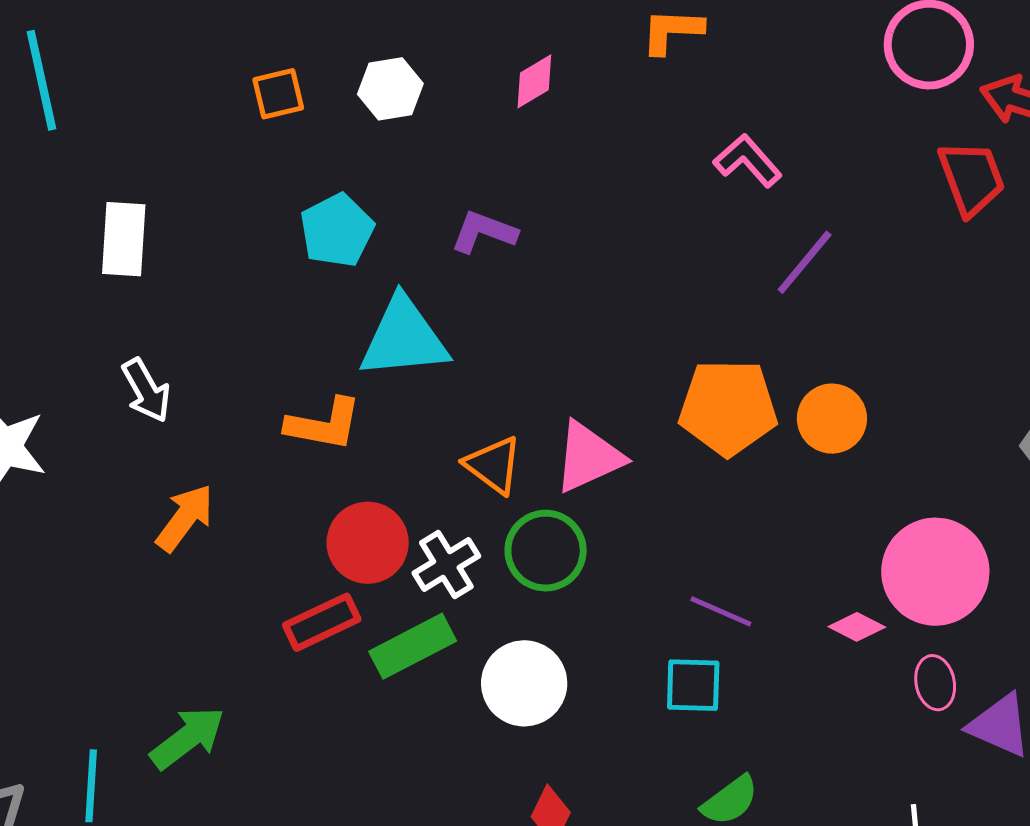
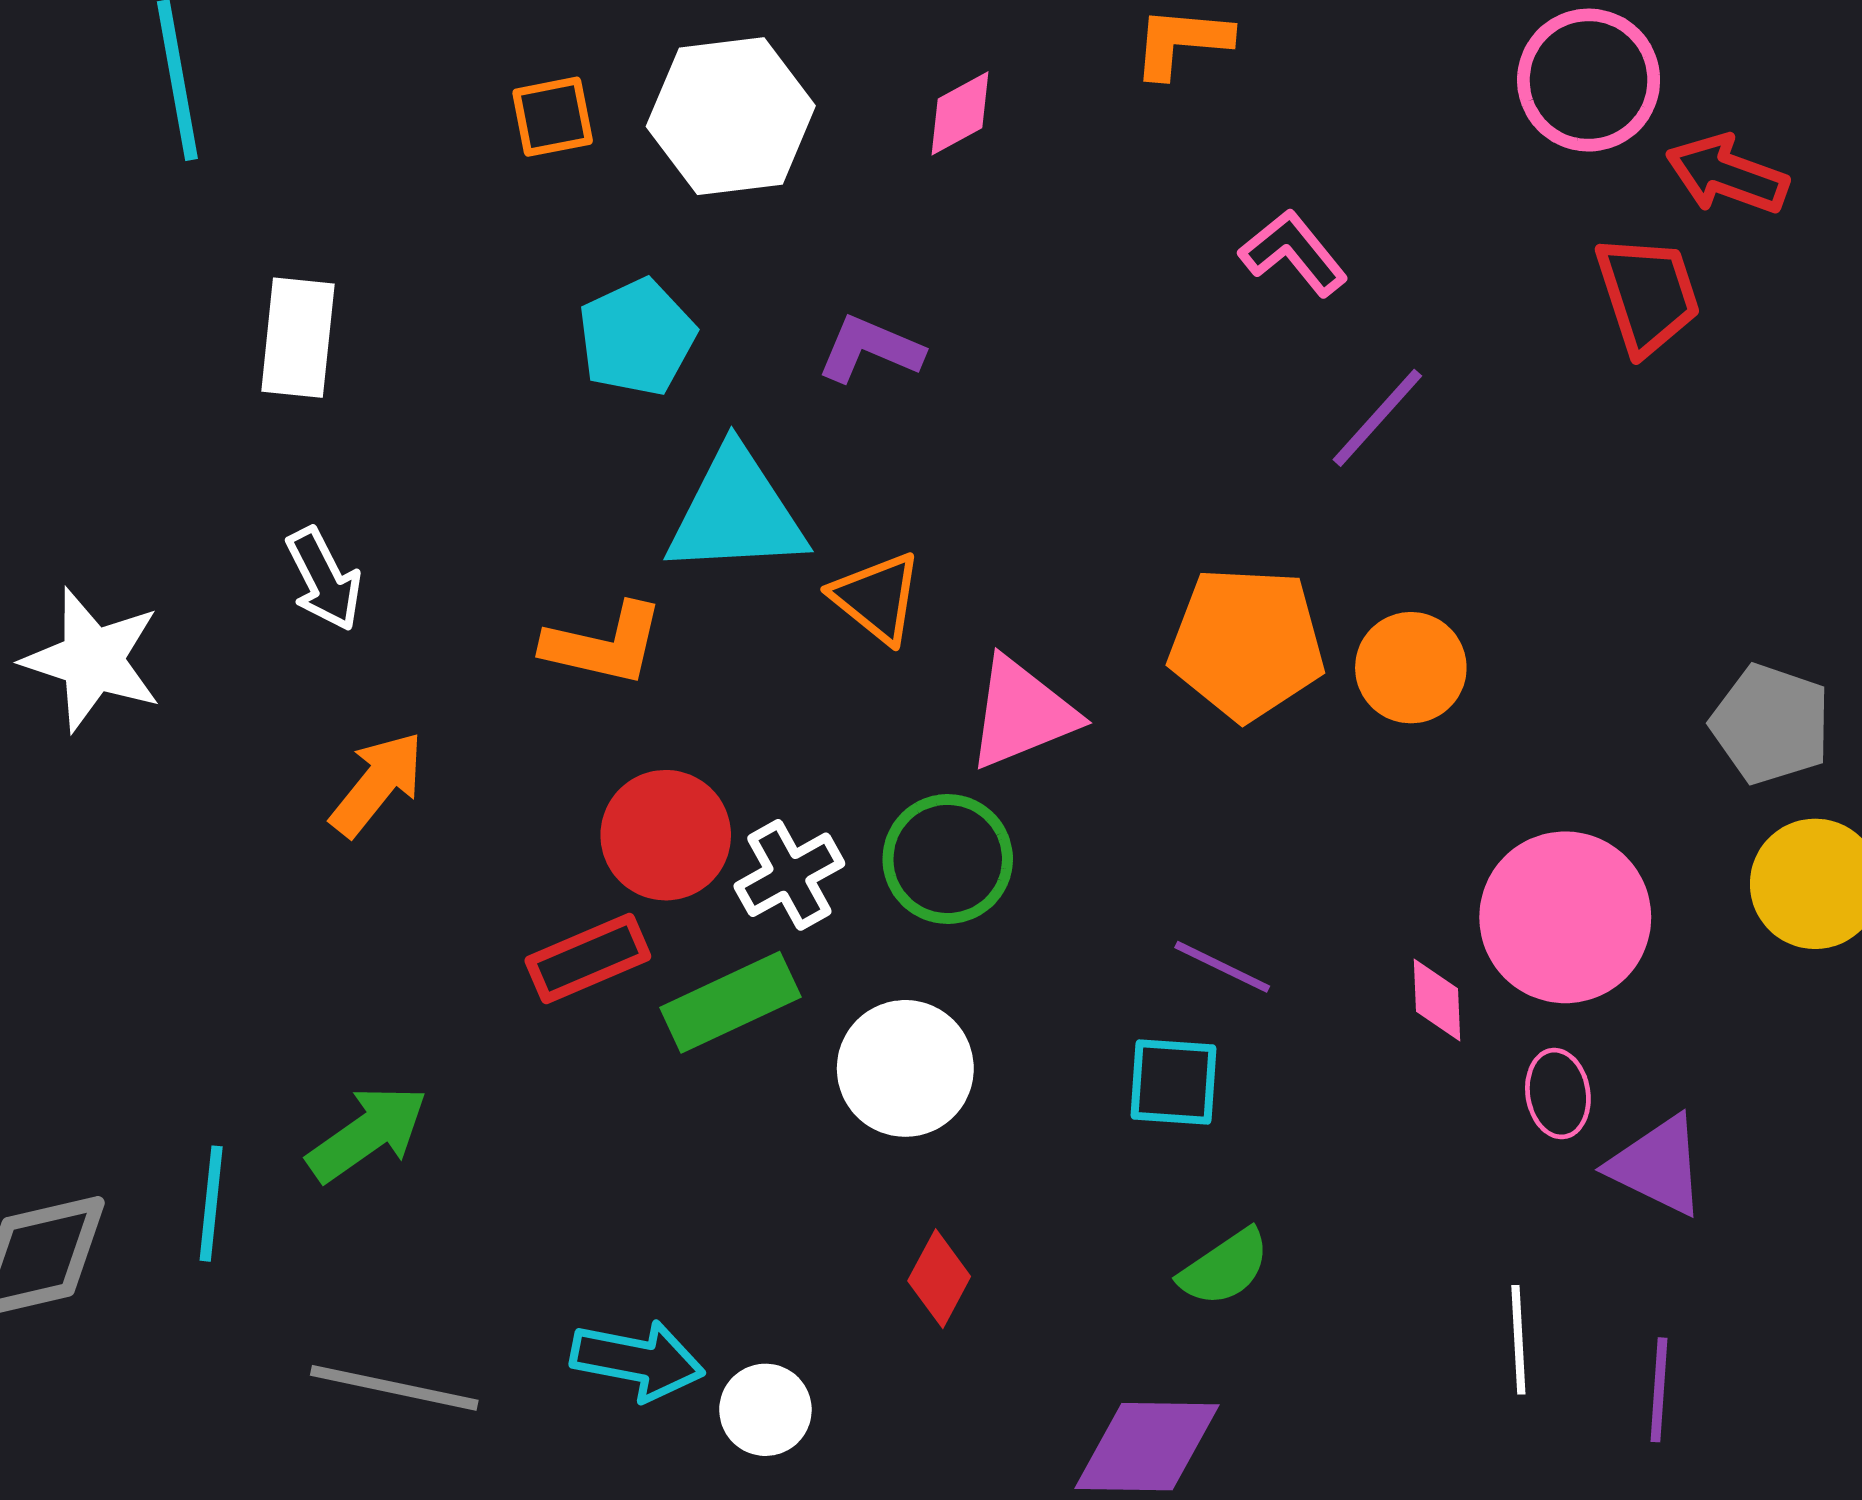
white hexagon: (390, 89) -> (731, 116), size x1.6
orange triangle: (493, 465) -> (877, 598), moved
pink diamond: (857, 627) -> (1437, 1000), turned 58

